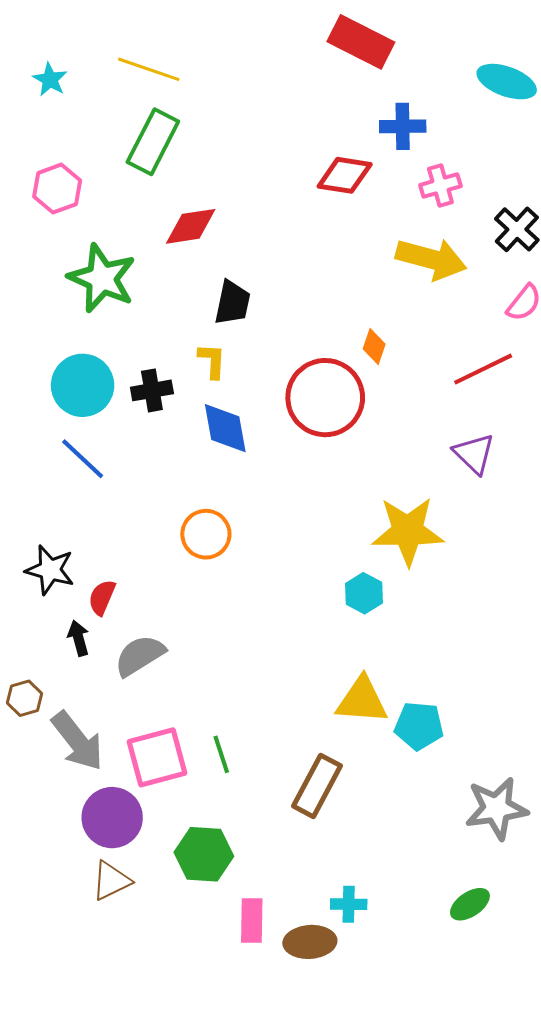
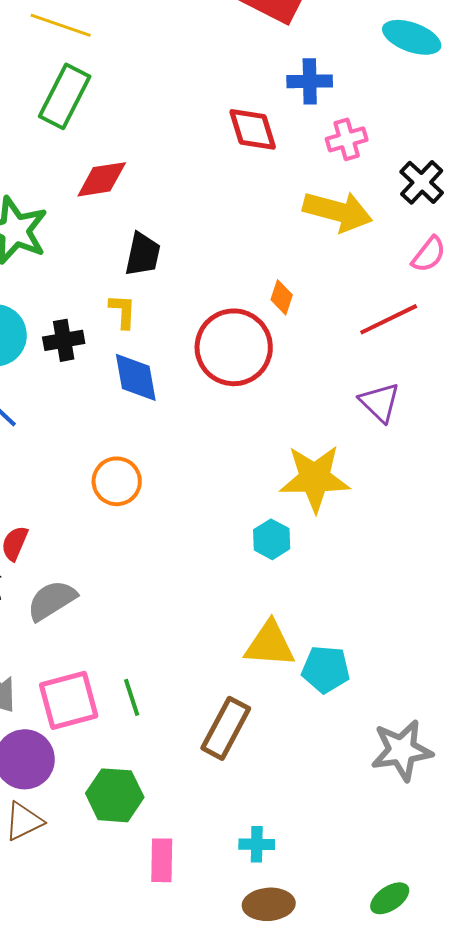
red diamond: (345, 175) -> (253, 129), turned 64
green ellipse: (470, 904) -> (390, 898), moved
brown ellipse: (310, 942) -> (269, 904), moved

